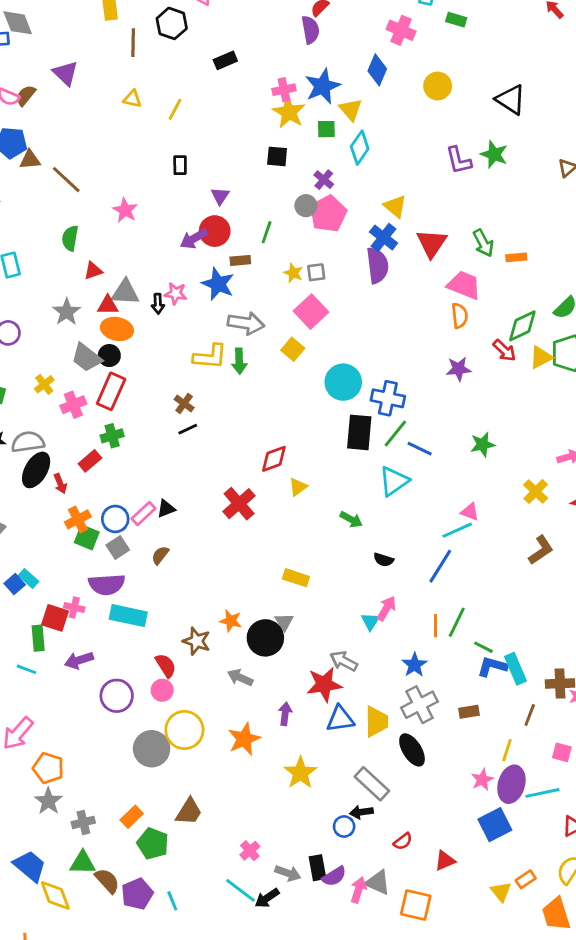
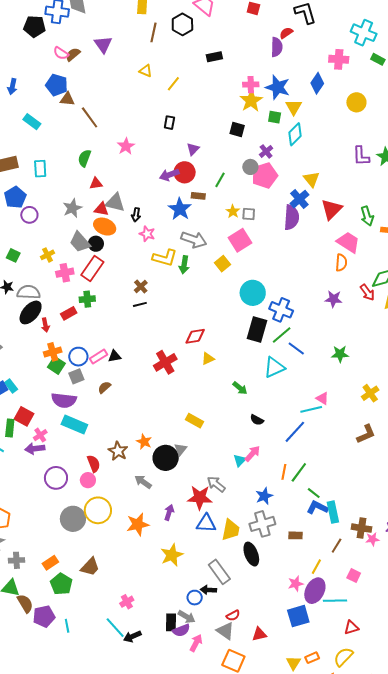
pink cross: (401, 30) -> (339, 59), turned -30
blue star: (323, 86) -> (278, 87), turned 30
pink star: (176, 293) -> (147, 234), moved
pink cross: (74, 607) -> (40, 435), moved, turned 32
gray arrow: (288, 873) -> (187, 617), moved
gray triangle: (378, 882) -> (225, 631), moved

